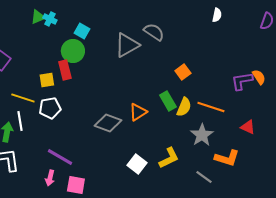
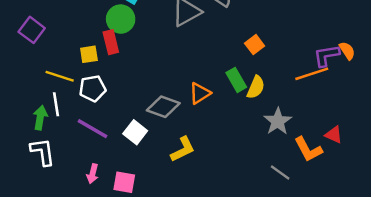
orange line: (211, 107) -> (312, 74), moved, turned -36
red triangle: (248, 127) -> (334, 135), moved
purple line: (60, 157) -> (93, 129), moved
yellow L-shape: (169, 158) -> (183, 149), moved
orange L-shape: (227, 158) -> (308, 149), turned 45
white square: (137, 164) -> (135, 132), moved

